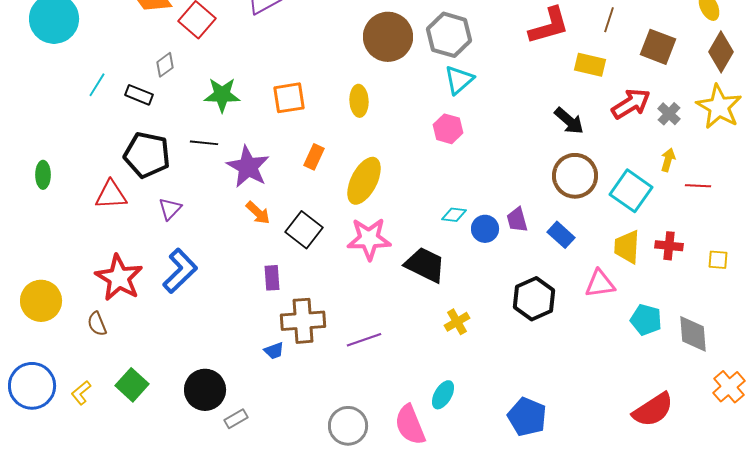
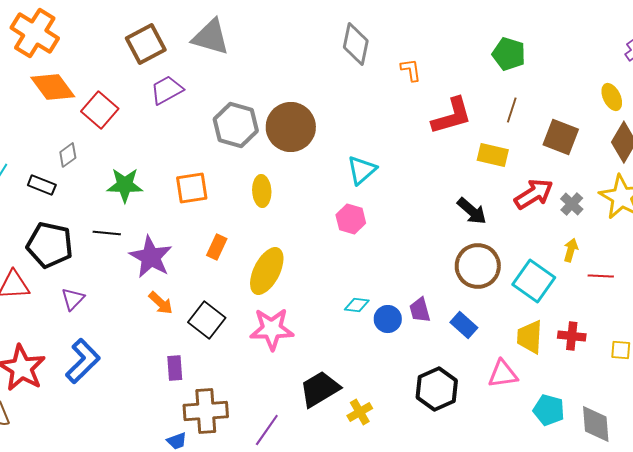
gray hexagon: (449, 35) -> (236, 125), moved
black trapezoid: (425, 265) -> (320, 389), moved, turned -57
purple line: (364, 340) -> (267, 430), turned -36

